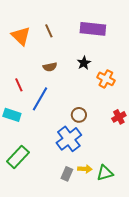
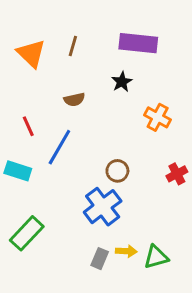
brown line: (49, 31) -> (73, 46), turned 40
black star: (84, 63) -> (122, 82), moved

